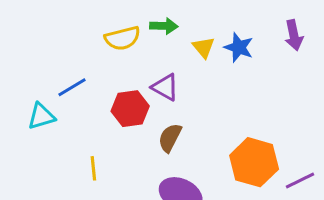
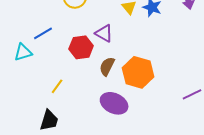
orange hexagon: (254, 162) -> (138, 72), moved
yellow line: (93, 168) -> (57, 86), turned 42

